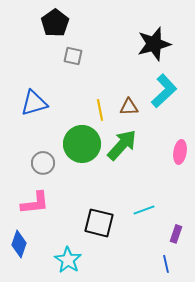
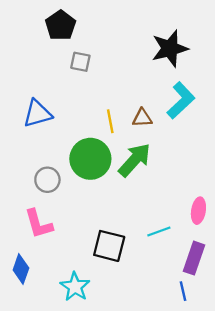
pink ellipse: (180, 152) -> (198, 211), moved
pink L-shape: (35, 203) -> (39, 224), turned 80
purple rectangle: (176, 234) -> (194, 258), size x1.6

